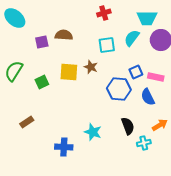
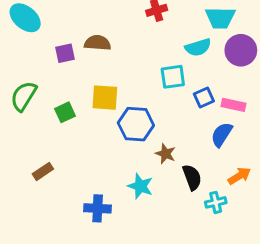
cyan semicircle: (132, 38) -> (198, 47), turned -144
cyan square: (107, 45) -> (173, 77), moved
brown star: (91, 67) -> (165, 154), moved
blue hexagon: (119, 89) -> (136, 124), moved
blue semicircle: (148, 97) -> (222, 134), turned 60

